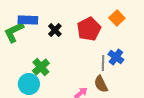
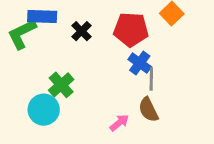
red pentagon: (89, 29) -> (131, 30), turned 30
blue cross: (116, 57) -> (140, 63), moved

